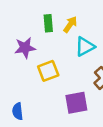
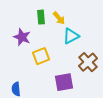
yellow arrow: (70, 24) -> (59, 18), turned 104
purple star: (25, 48) -> (22, 37), turned 30

